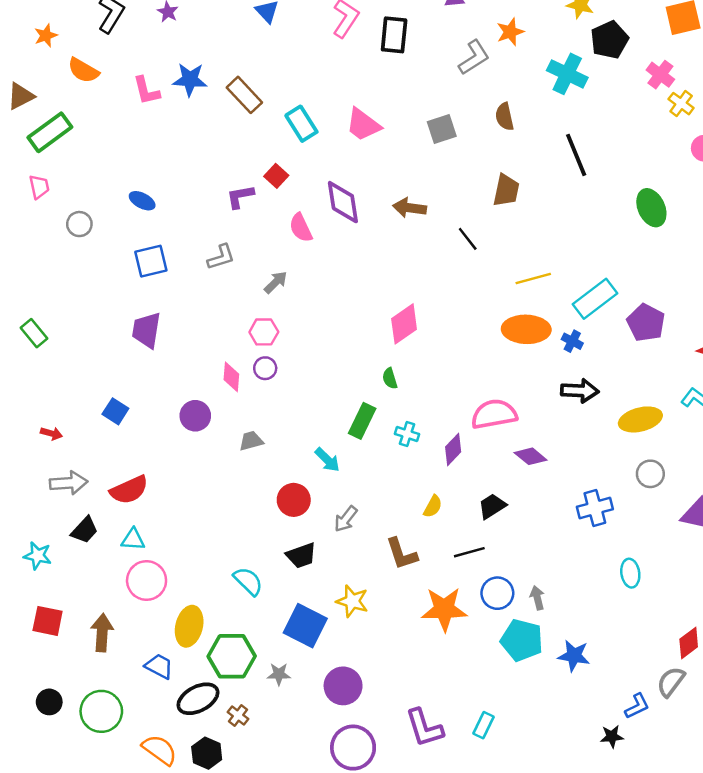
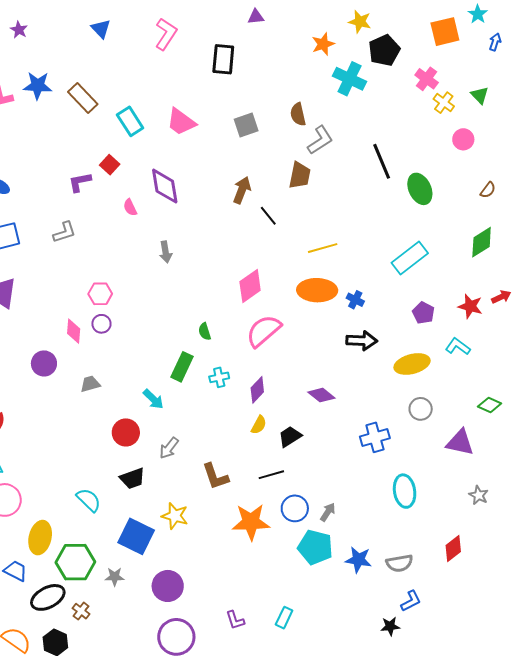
orange star: (510, 32) -> (323, 44), moved
black rectangle: (394, 35) -> (223, 59), moved
gray L-shape: (474, 57) -> (320, 140), moved
black line: (576, 155) -> (382, 161), moved
brown arrow: (409, 208) -> (242, 190), moved, turned 104
pink semicircle: (301, 228) -> (130, 207), size x0.7
gray arrow: (276, 282) -> (166, 252), moved, turned 125
cyan rectangle: (595, 299) -> (410, 258), moved
purple pentagon: (646, 323) -> (423, 313), moved, size x0.7
pink diamond: (404, 324) -> (250, 286), moved
pink semicircle: (494, 414) -> (264, 331), moved, turned -30
cyan cross: (407, 434) -> (219, 377), turned -30
yellow semicircle: (433, 506) -> (259, 425), moved
cyan ellipse: (630, 573) -> (405, 491), size x1.4
gray arrow: (537, 598) -> (328, 512), turned 48
gray semicircle: (671, 682) -> (399, 563), moved, turned -136
purple L-shape: (424, 728) -> (235, 620), size x0.6

